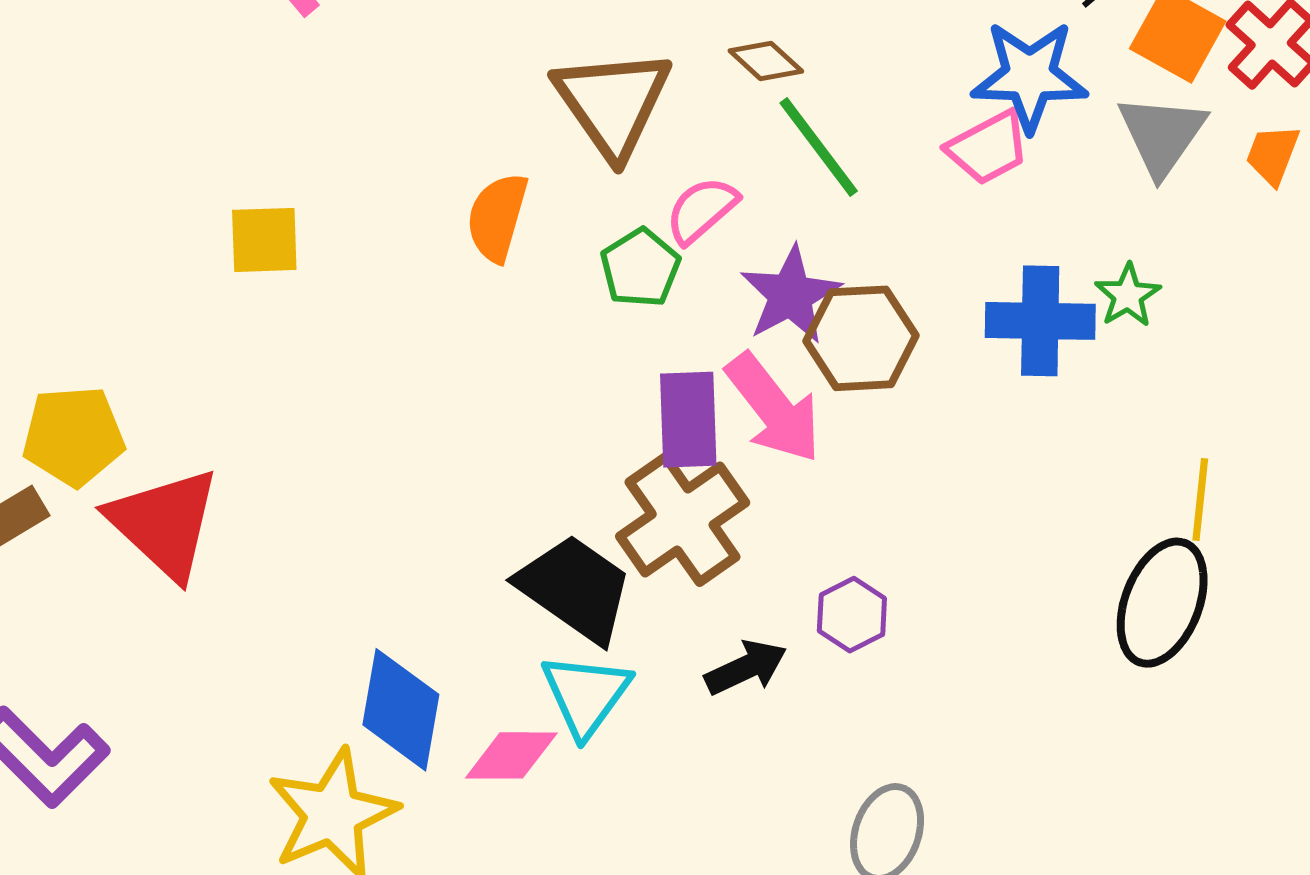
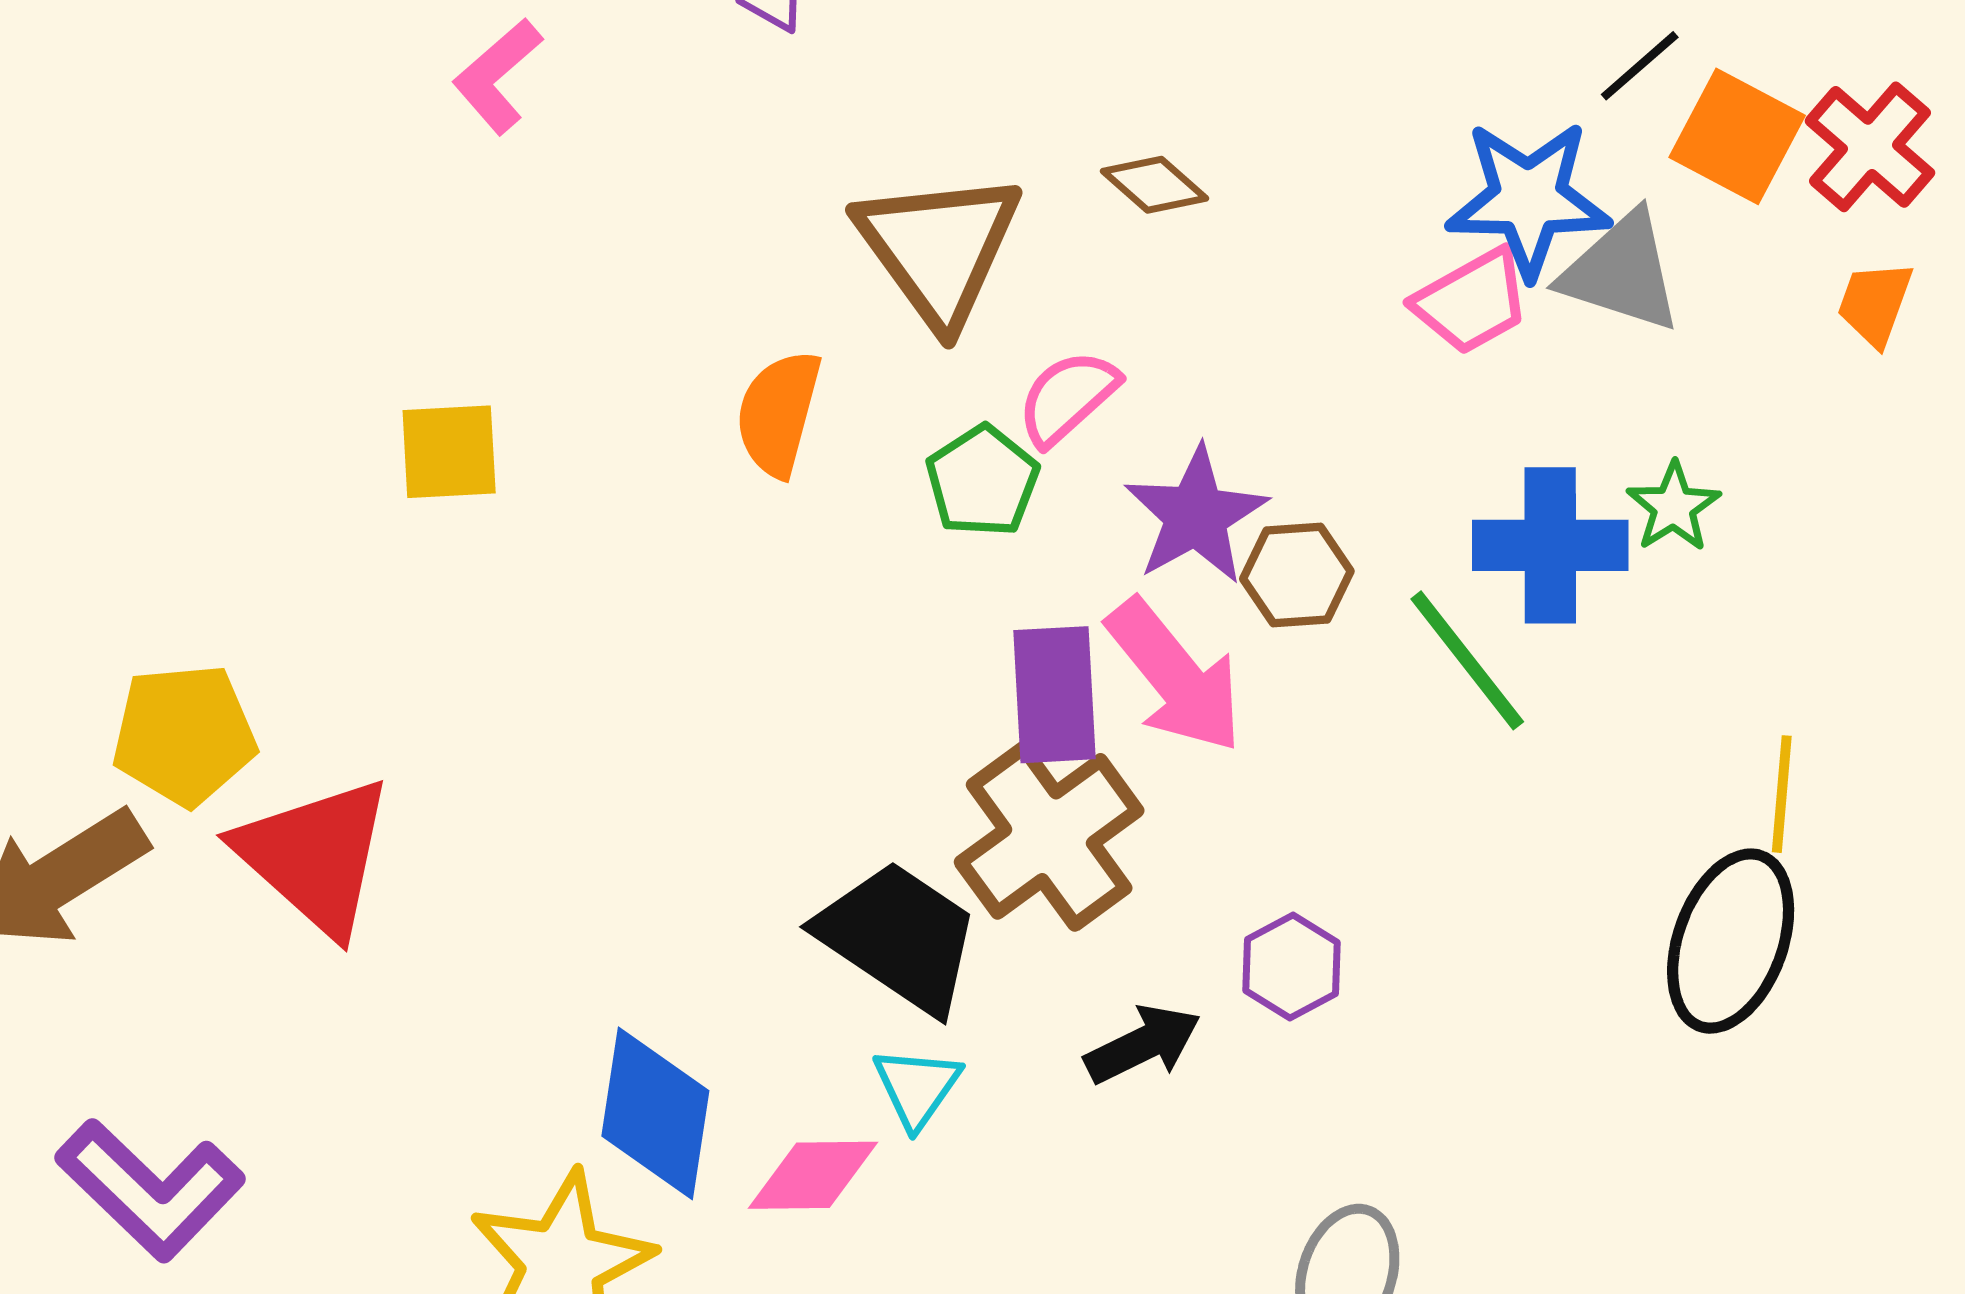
gray triangle: (1162, 135) -> (1621, 272), moved, turned -46
green line: (819, 147) -> (1467, 660), moved
brown hexagon: (861, 338) -> (1297, 575), size x0.7
cyan triangle: (586, 695) -> (917, 1087), size x0.7

